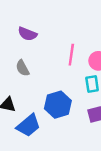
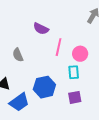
purple semicircle: (27, 34) -> (41, 29), moved

